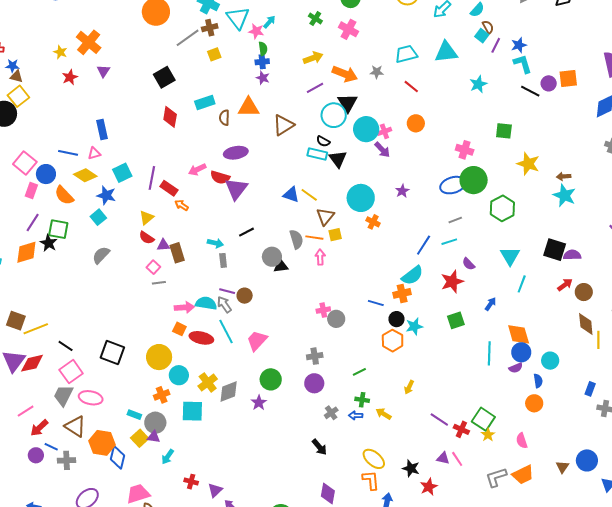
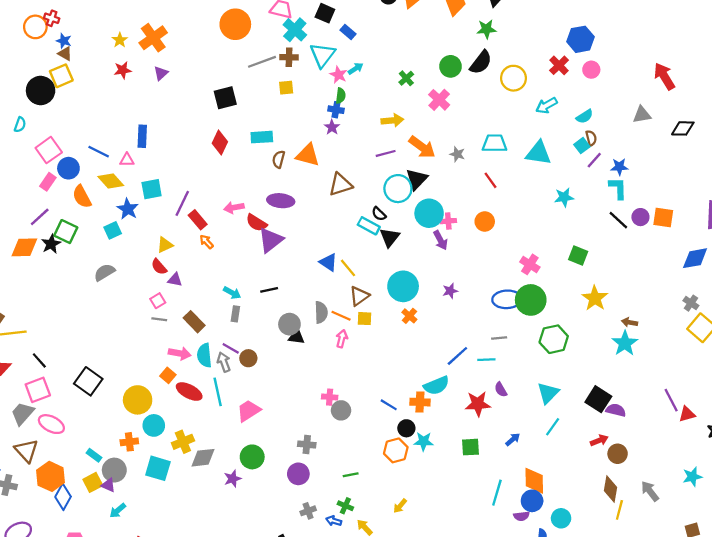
brown rectangle: (177, 253) -> (194, 322), moved, turned -42
cyan semicircle: (206, 303) -> (204, 355), turned -120

